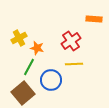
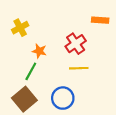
yellow cross: (19, 38) -> (20, 28), moved
blue circle: (51, 80) -> (63, 98), moved

